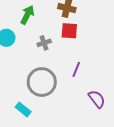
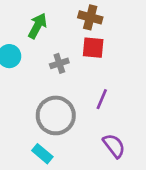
purple semicircle: (97, 99) -> (114, 146), moved
cyan rectangle: (23, 109) -> (42, 154), moved

